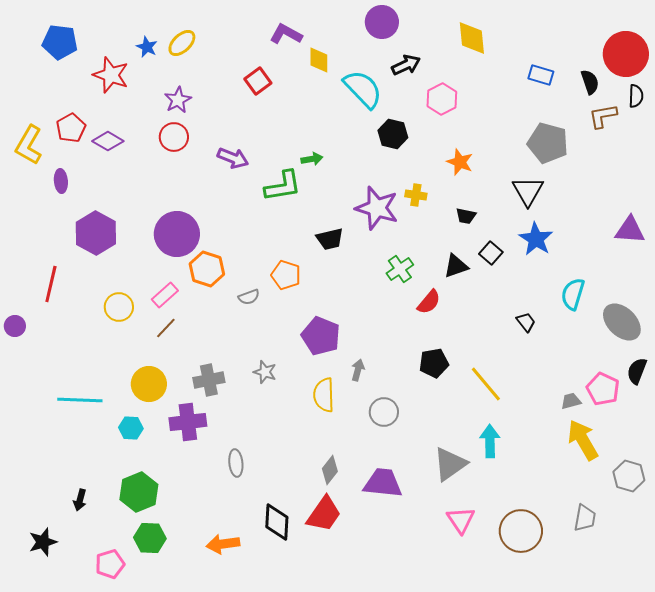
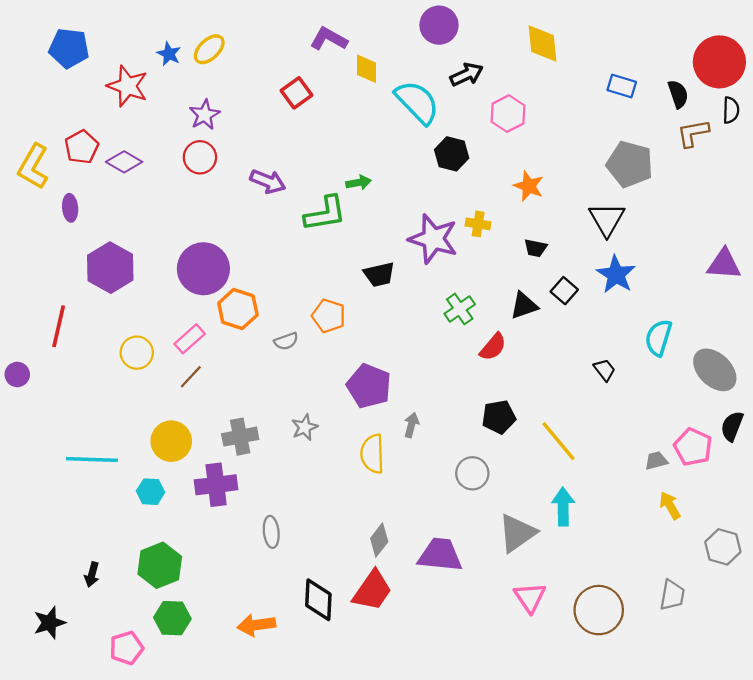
gray star: (265, 372) -> (305, 427), turned 30
gray circle: (384, 412) -> (472, 473), moved
yellow arrow: (583, 440) -> (670, 505), size x0.6

